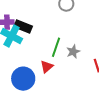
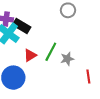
red triangle: (47, 67) -> (30, 55), moved

